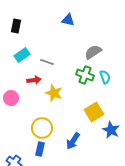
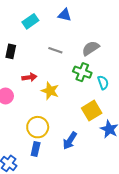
black rectangle: (16, 26) -> (11, 51), moved
cyan rectangle: (22, 55) -> (30, 21), moved
gray line: (47, 62) -> (55, 50), moved
cyan semicircle: (105, 77) -> (103, 83), moved

